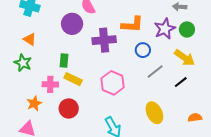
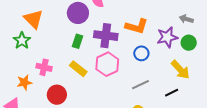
orange triangle: (30, 39) -> (33, 19), size x1.5
green rectangle: (64, 60) -> (78, 41), moved
gray line: (155, 71) -> (140, 85), moved
yellow rectangle: (73, 79) -> (78, 69), moved
pink hexagon: (113, 83) -> (107, 64), moved

